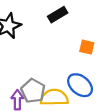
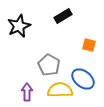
gray pentagon: (33, 91) -> (49, 65), moved

